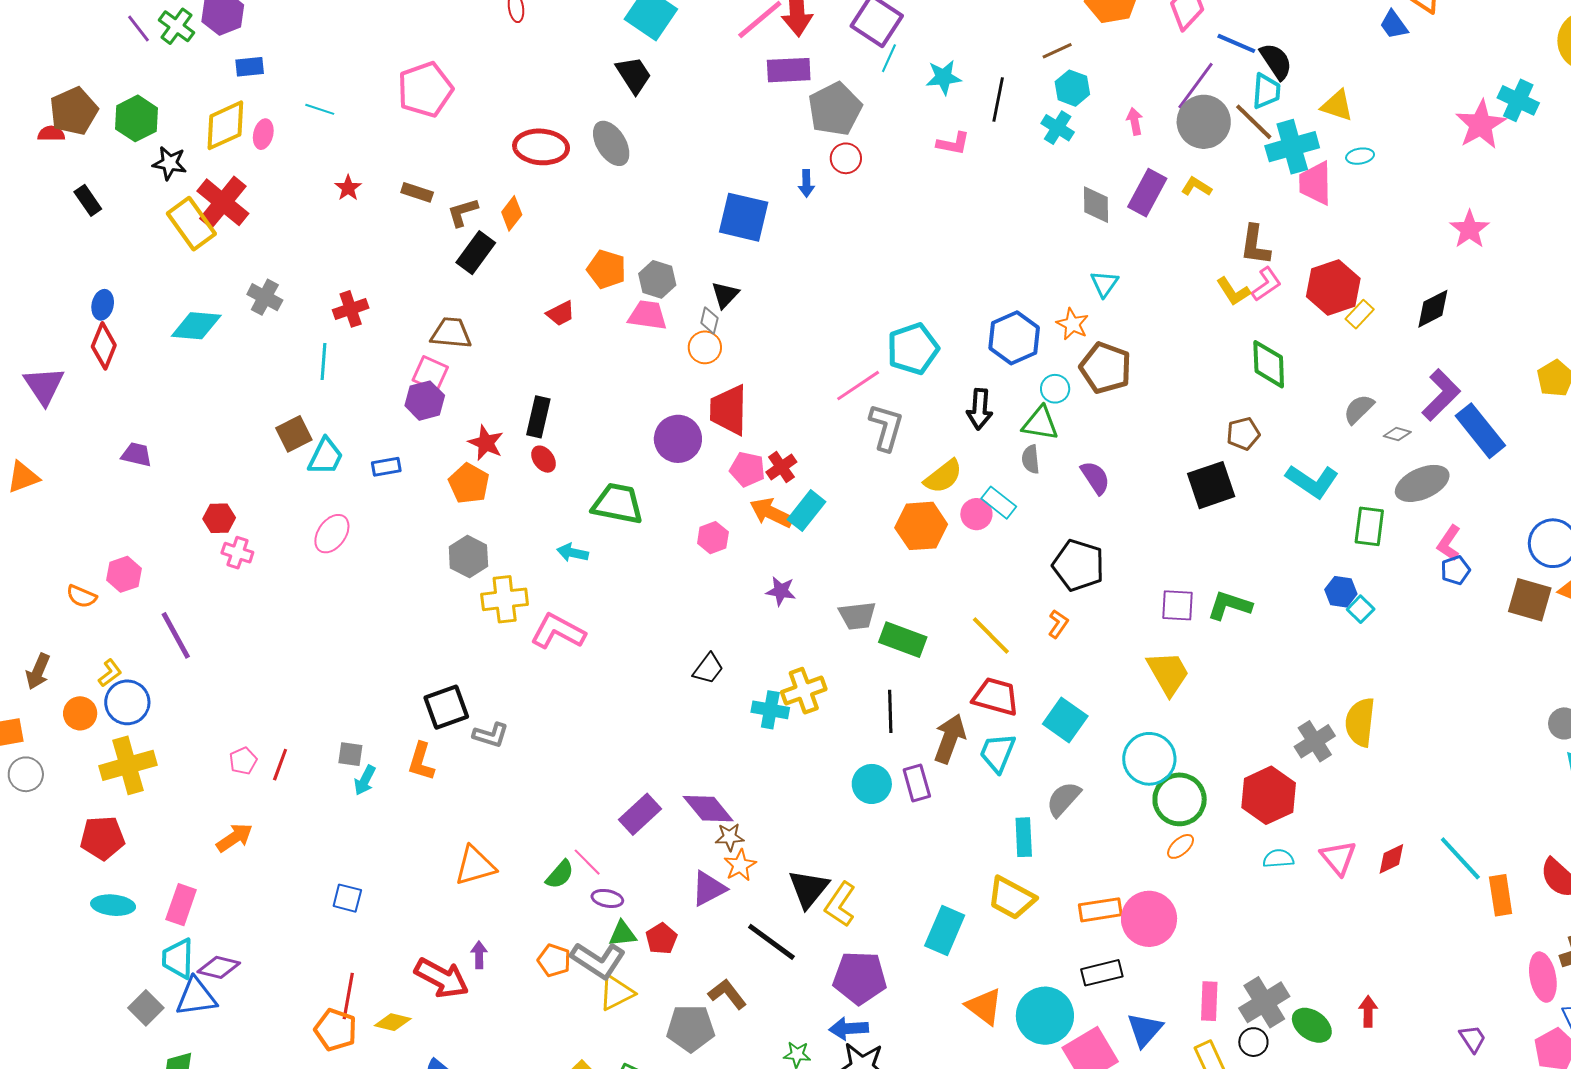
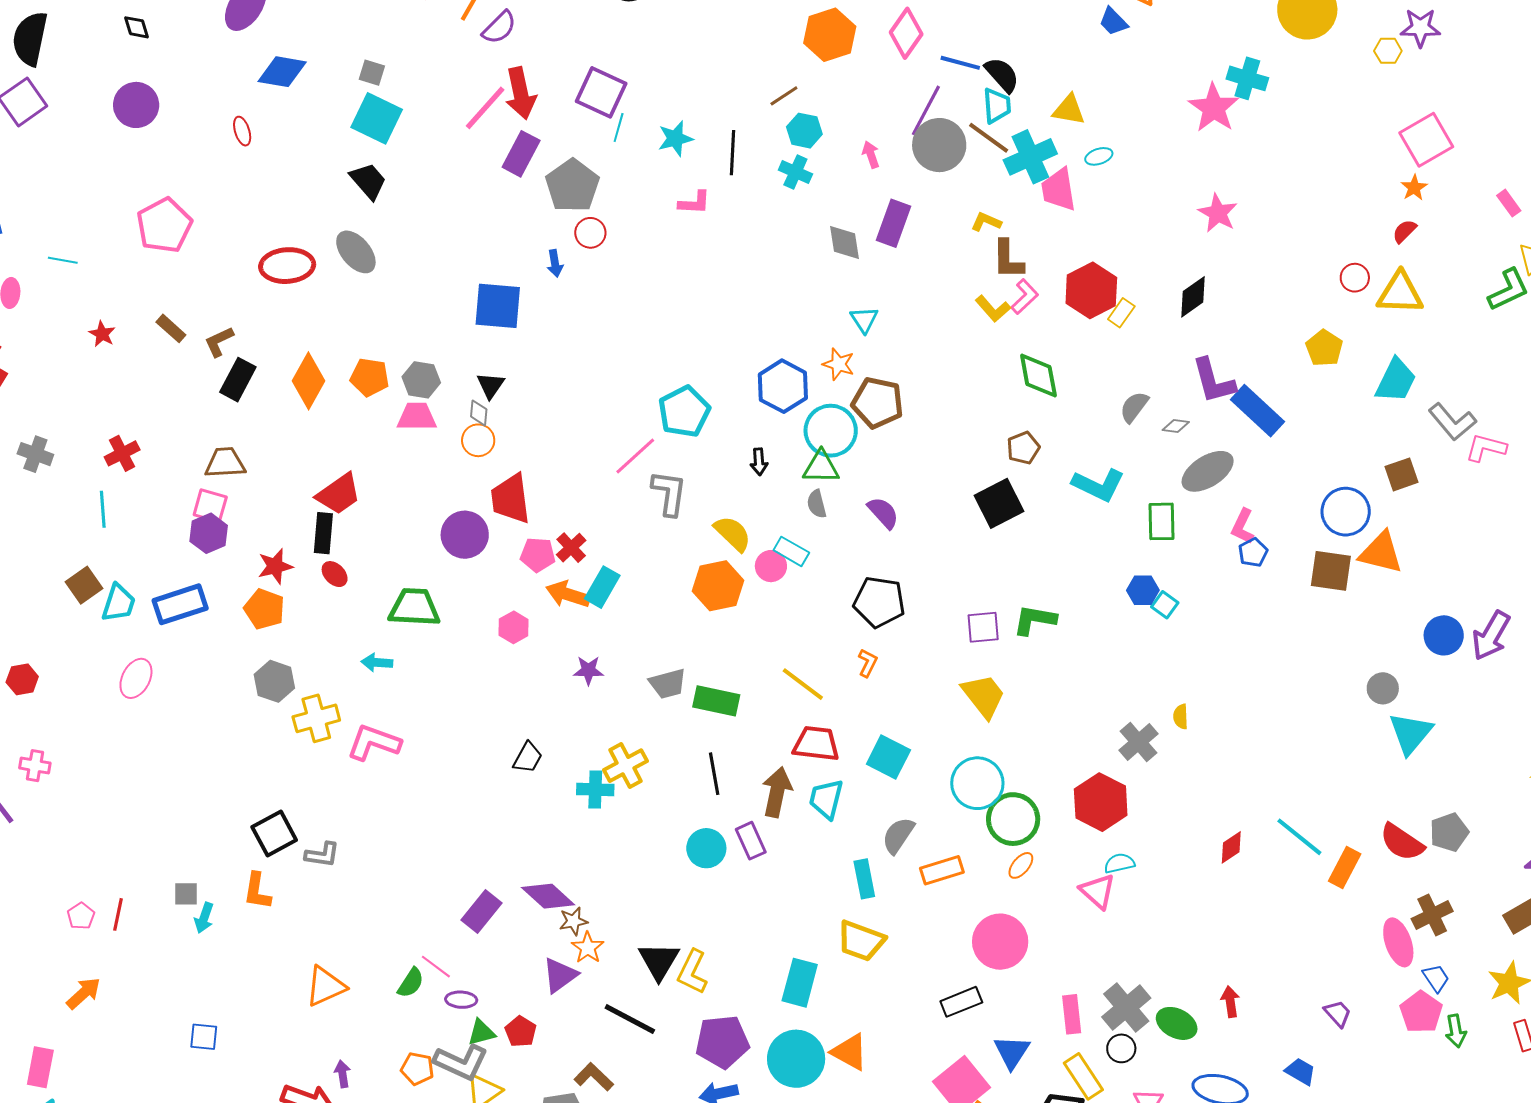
purple rectangle: (789, 70) -> (521, 154), turned -51
yellow L-shape: (1196, 187) -> (986, 222), moved
brown rectangle: (417, 192) -> (171, 328), turned 32
orange diamond: (512, 213) -> (309, 381), moved, size x1.6
red trapezoid: (561, 313) -> (339, 494), moved, size x1.6
cyan circle: (1055, 389) -> (831, 431), size x1.8
purple L-shape: (1441, 395) -> (1213, 381), turned 128
black arrow: (980, 409) -> (759, 462), size x0.7
red star: (486, 443) -> (275, 566), turned -30
blue rectangle: (386, 467) -> (180, 604), size x1.8
yellow semicircle: (943, 476) -> (733, 534), turned -90
pink cross: (237, 553) -> (35, 766), moved
yellow semicircle: (1360, 722) -> (1181, 717), size x0.5
pink triangle: (1338, 858) -> (1098, 891), moved
orange rectangle: (1501, 895) -> (1345, 867), turned 45
orange rectangle: (1100, 910) -> (942, 870), moved
cyan circle: (1045, 1016) -> (796, 1059), moved

